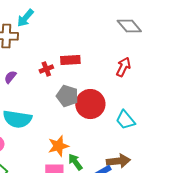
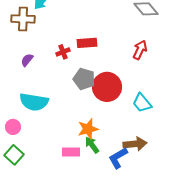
orange star: (58, 146) -> (88, 129), moved

